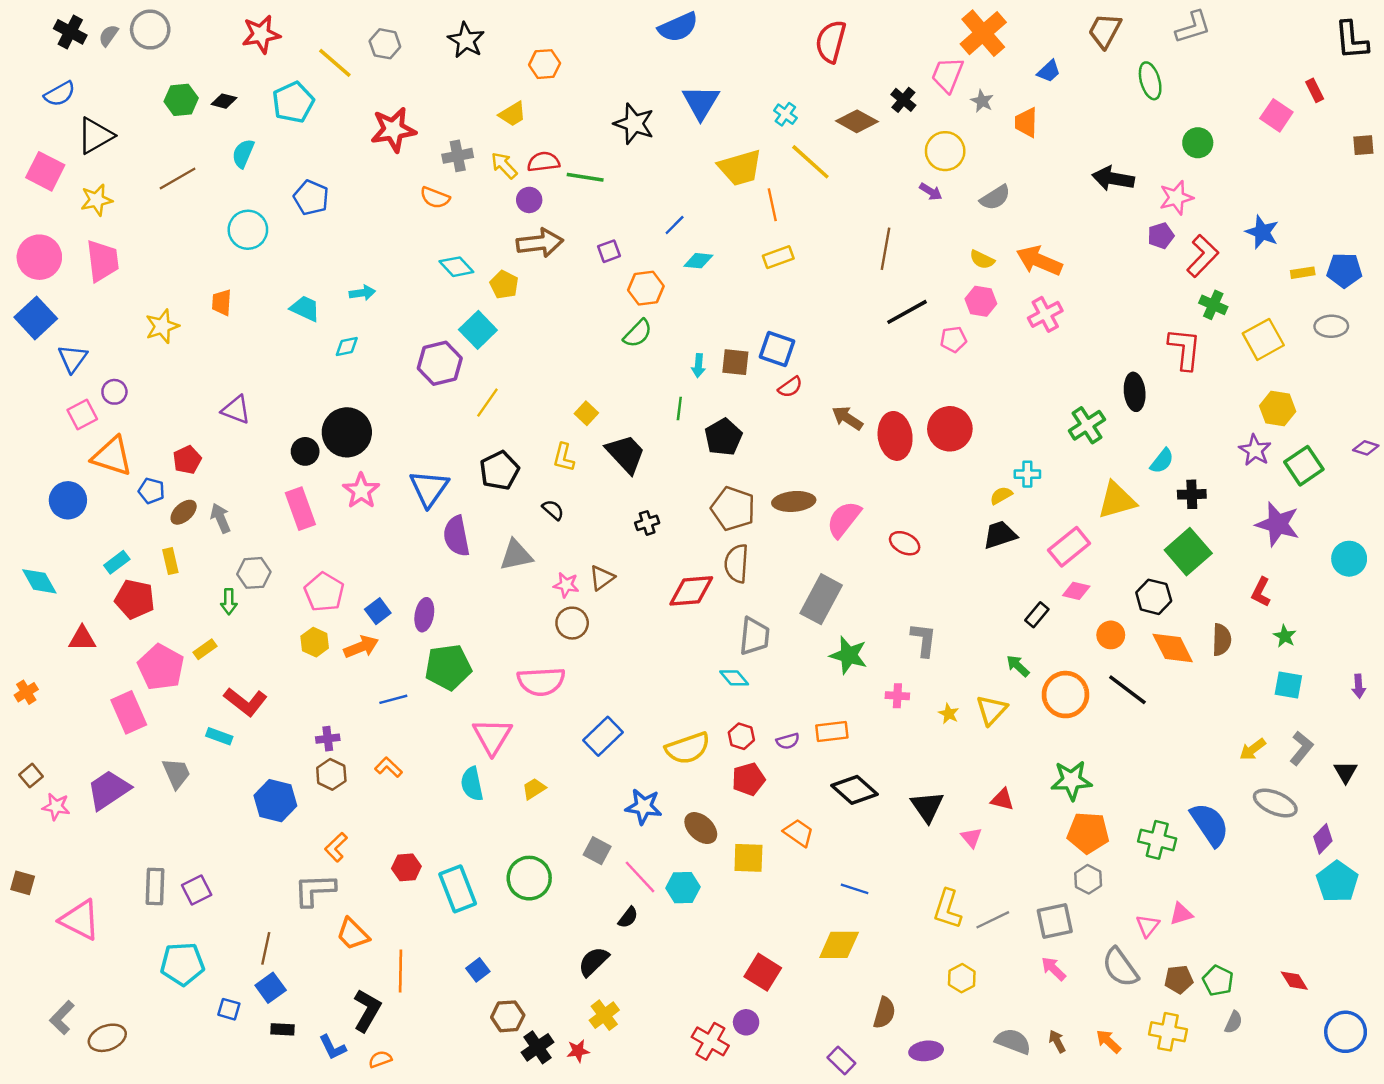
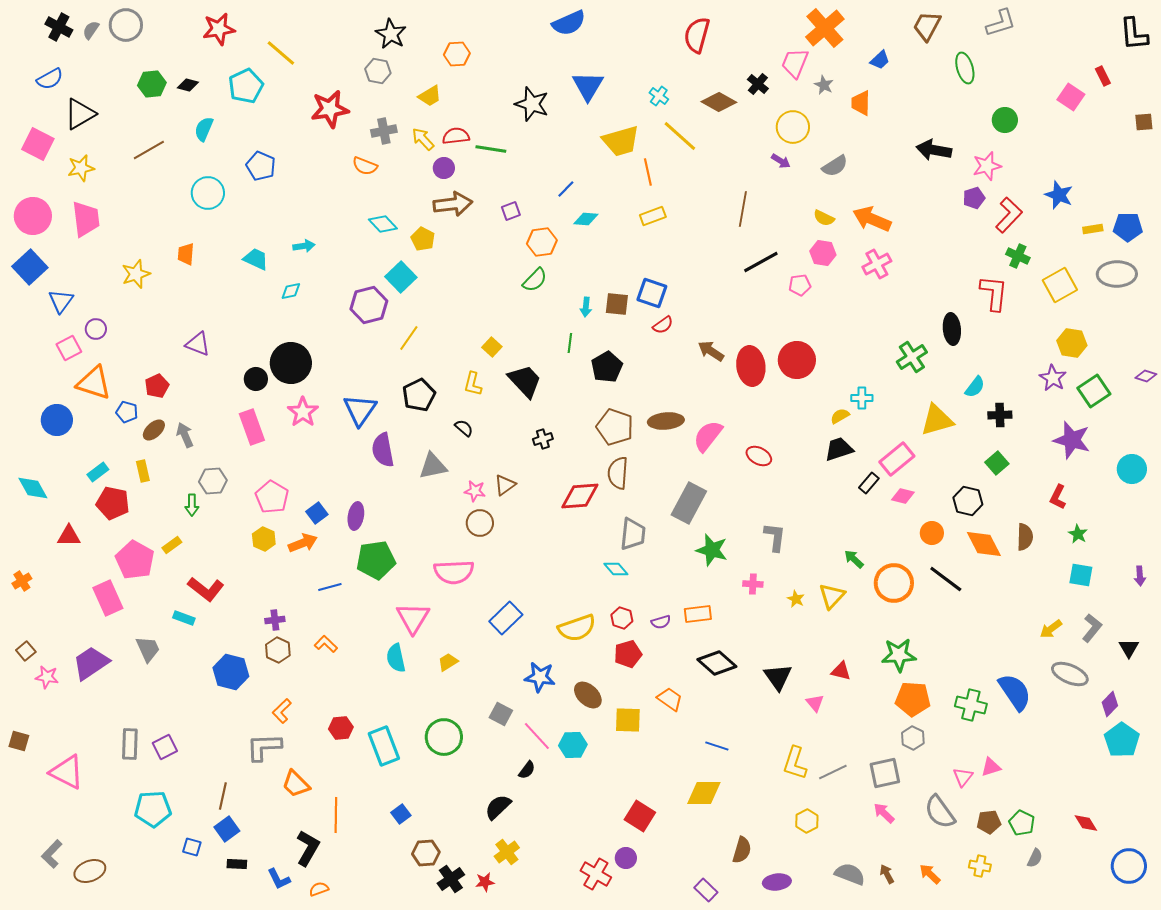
gray hexagon: (385, 44) -> (378, 71), moved
gray ellipse: (1331, 326) -> (1117, 274), size x1.4
green square: (1188, 552) -> (997, 463), size x0.6
black rectangle: (1037, 615) -> (869, 483), moved
yellow cross: (1168, 1032) -> (980, 866), size x0.7

